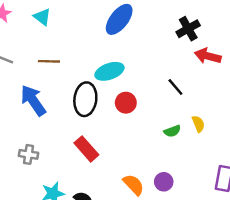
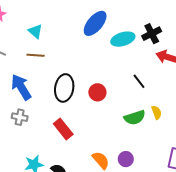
cyan triangle: (42, 17) -> (35, 31), moved
cyan ellipse: (109, 71) -> (123, 39), moved
green semicircle: (172, 131) -> (135, 118), size x1.5
gray cross: (29, 154) -> (20, 117), moved

